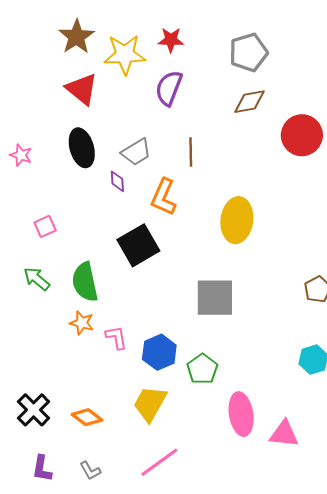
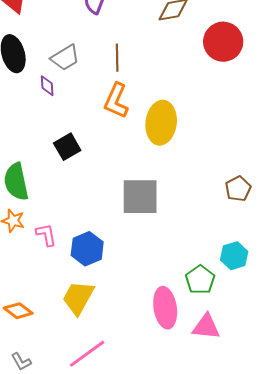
orange L-shape: (164, 197) -> (116, 101), moved
black square: (138, 245) -> (67, 147), size x0.7
green pentagon: (202, 369) -> (200, 280), moved

